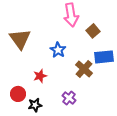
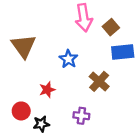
brown square: (93, 31) -> (111, 27), moved
blue rectangle: (104, 57) -> (123, 52), moved
purple cross: (69, 98) -> (81, 116), turned -32

